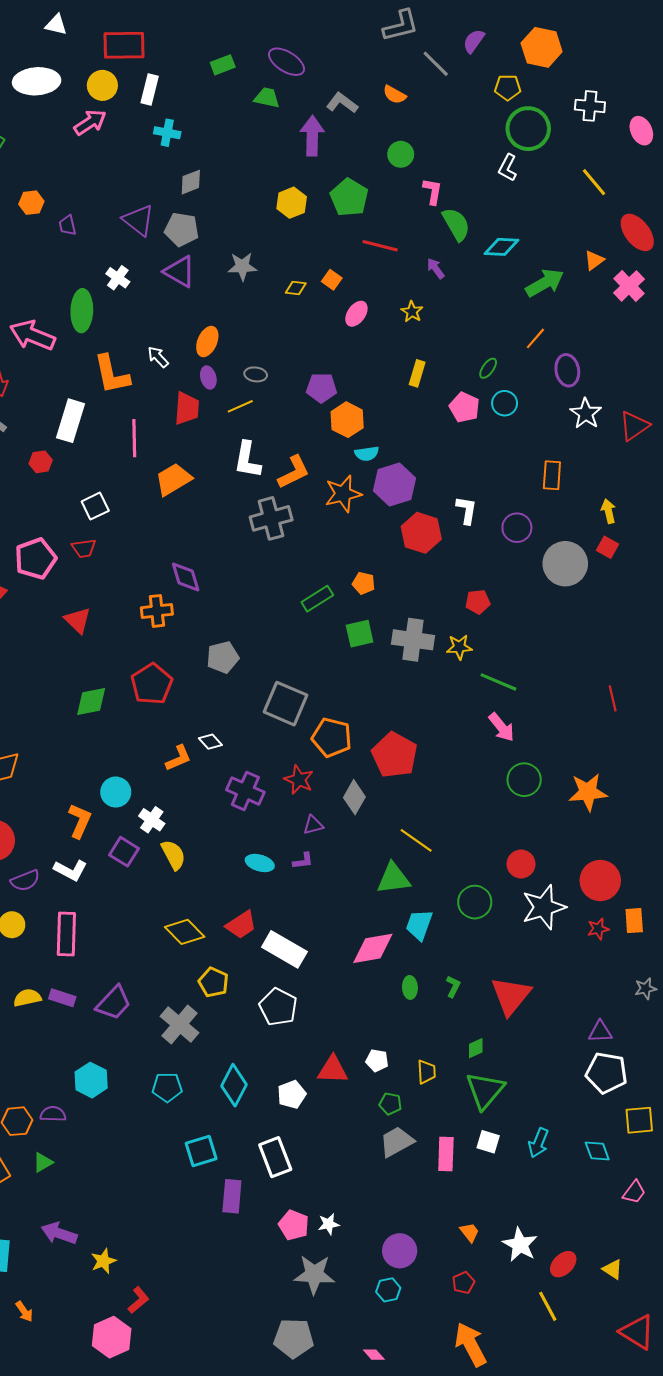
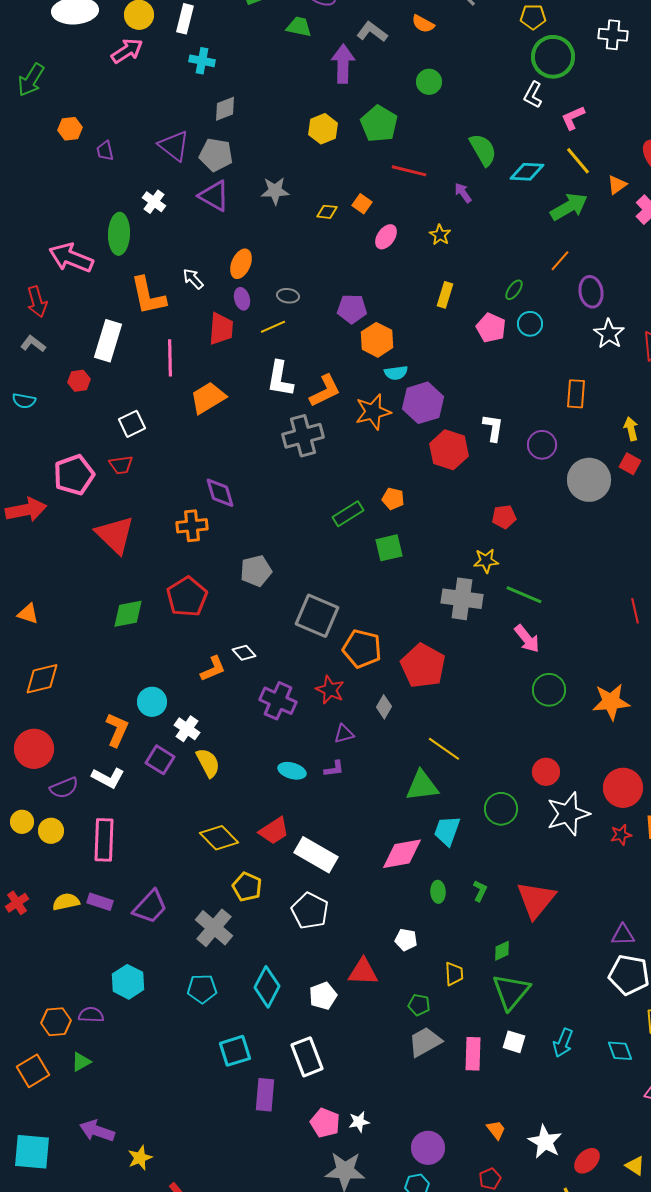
yellow line: (594, 182) -> (578, 161), moved
pink L-shape: (433, 191) -> (573, 118), moved, turned -124
red triangle: (78, 620) -> (115, 535), size x1.5
gray cross: (413, 640) -> (462, 599), moved
gray diamond: (354, 797) -> (384, 707), size x0.7
white pentagon: (377, 1060) -> (406, 940), moved

